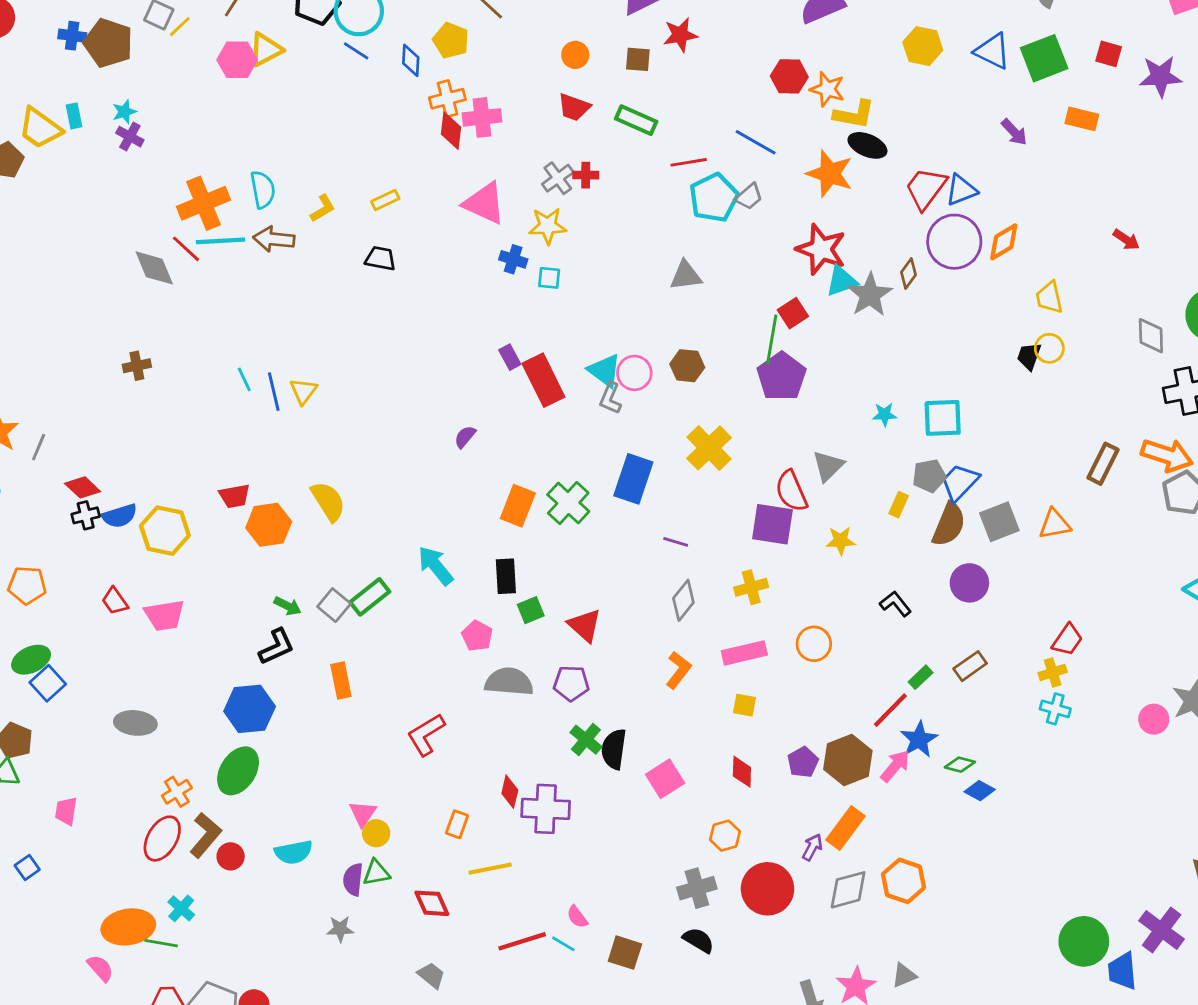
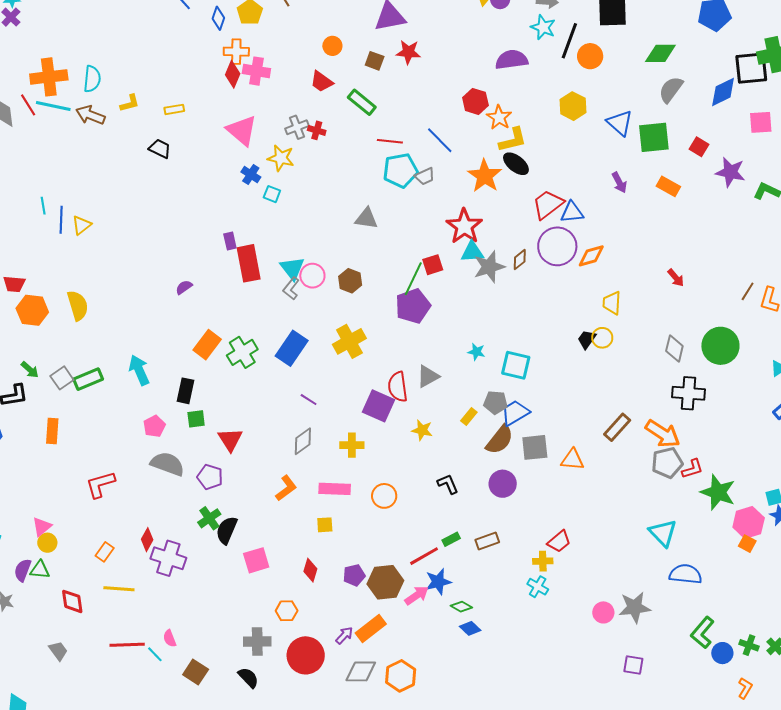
yellow L-shape: (854, 114) -> (513, 140), turned -40
yellow square: (744, 705) -> (325, 525), turned -30

